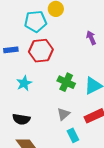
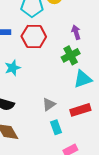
purple arrow: (91, 38) -> (76, 32), moved
green cross: (66, 82) -> (71, 55), moved, turned 30

